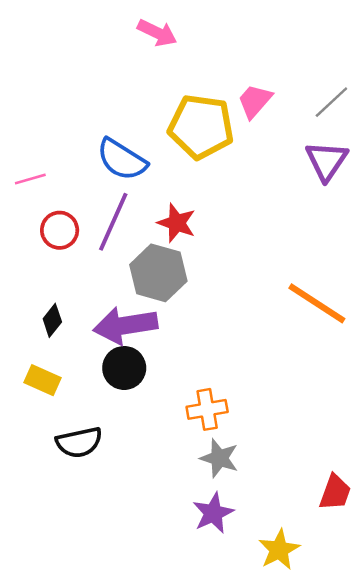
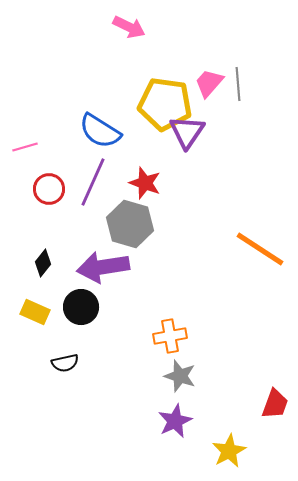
gray line: (331, 102) -> (238, 84), moved, turned -52
purple triangle: (327, 161) -> (187, 132), moved
black circle: (124, 368) -> (81, 307), moved
black semicircle: (79, 442) -> (65, 363), size x0.7

